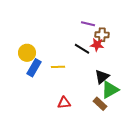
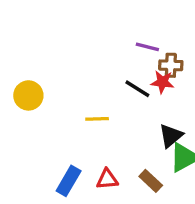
yellow circle: (27, 53) -> (28, 95), moved
blue rectangle: (34, 68) -> (69, 181), moved
brown rectangle: (100, 104) -> (151, 181), moved

